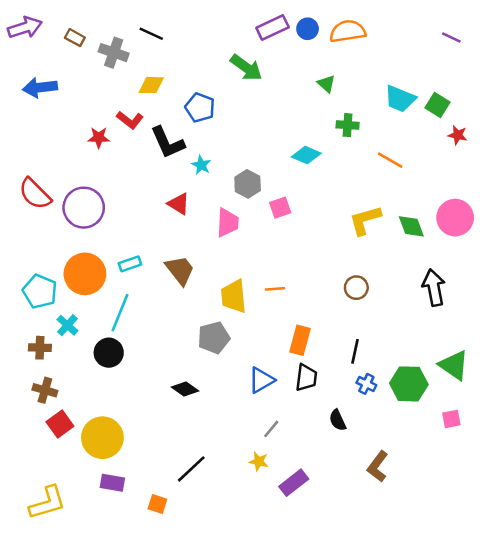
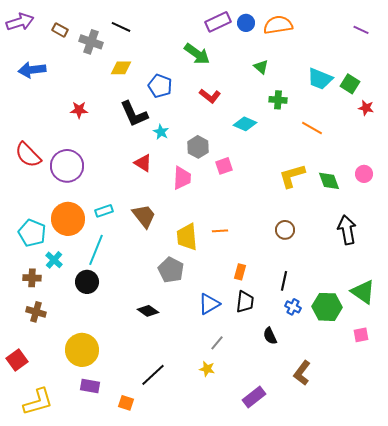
red L-shape: (130, 120) -> (210, 96), moved
pink circle: (455, 218) -> (364, 174), size x0.6
gray pentagon: (214, 338) -> (171, 270), turned -30
orange rectangle: (300, 340) -> (240, 272), size x0.7
red square: (60, 424) -> (17, 360), moved
purple rectangle: (294, 483) -> (254, 397), moved

